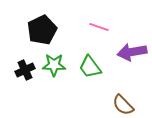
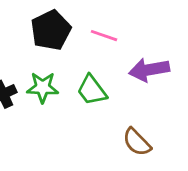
black pentagon: (42, 30) -> (51, 30), moved

